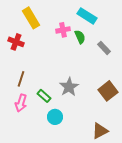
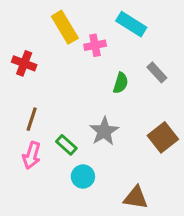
yellow rectangle: (31, 18) -> (65, 27), moved
green semicircle: (80, 37) -> (121, 83), moved, turned 40
brown triangle: (100, 131) -> (136, 198), moved, turned 36

